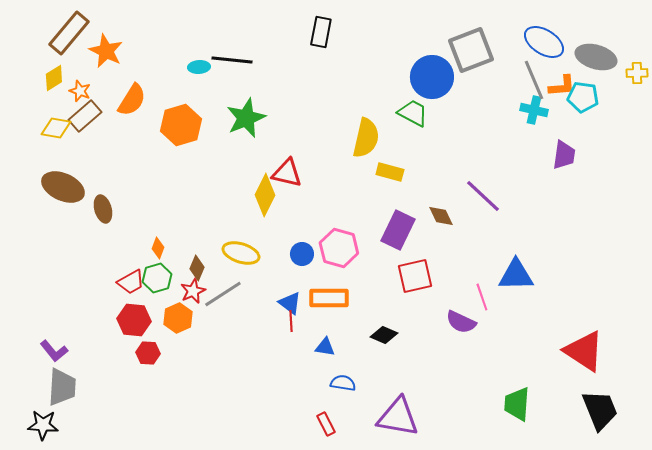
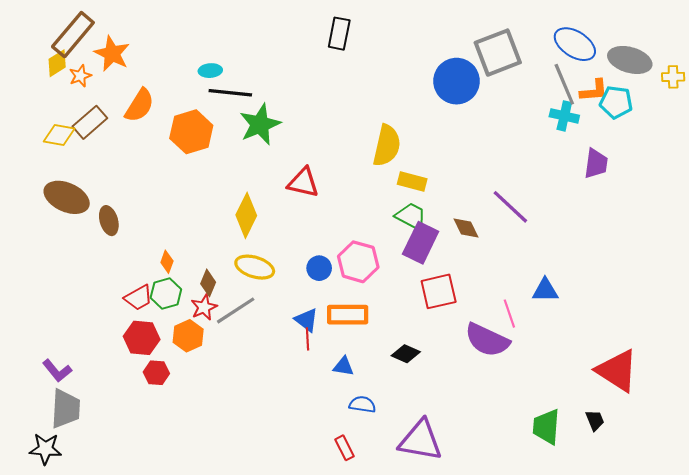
black line: (232, 60) -> (230, 93), moved
yellow diamond: (54, 78) -> (57, 63), moved
orange star: (80, 91) -> (80, 76), moved, turned 30
green trapezoid: (413, 113) -> (411, 216), moved
yellow diamond: (265, 195) -> (246, 215), moved
blue triangle: (516, 275) -> (545, 290), size x0.7
purple semicircle: (461, 322) -> (487, 340), size x1.4
black trapezoid: (600, 410) -> (595, 420), moved, size x0.5

